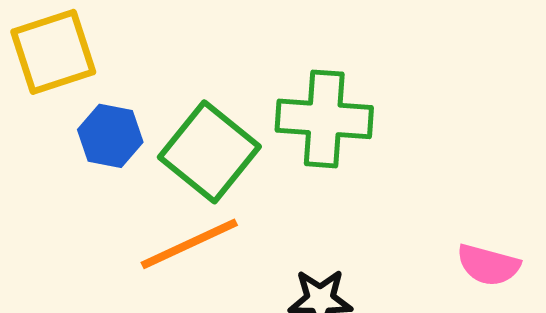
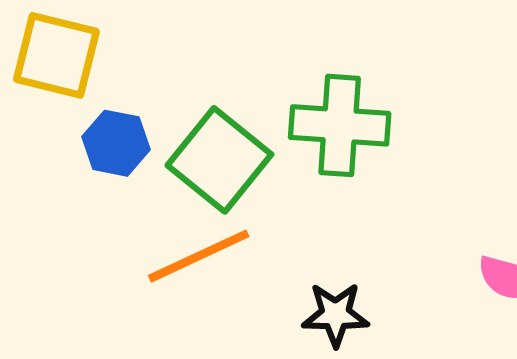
yellow square: (53, 52) -> (56, 55), turned 32

